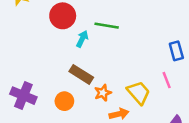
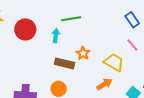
red circle: (63, 16) -> (25, 29), moved
orange star: (103, 93) -> (83, 53), moved

